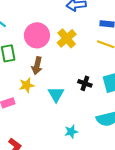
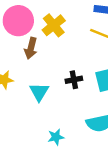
brown arrow: (37, 66) -> (31, 48), moved
black cross: (85, 83) -> (74, 80), turned -32

